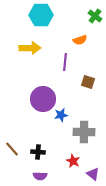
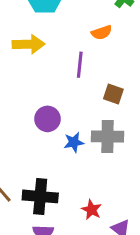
purple circle: (43, 99) -> (47, 119), size x0.7
gray cross: (84, 132) -> (108, 136), moved
black cross: (38, 152) -> (40, 196), size x1.6

